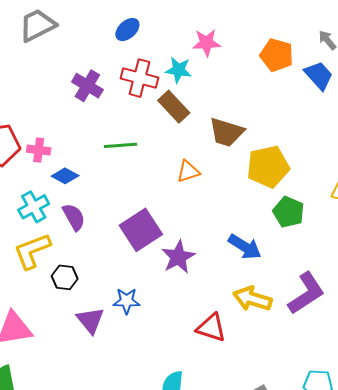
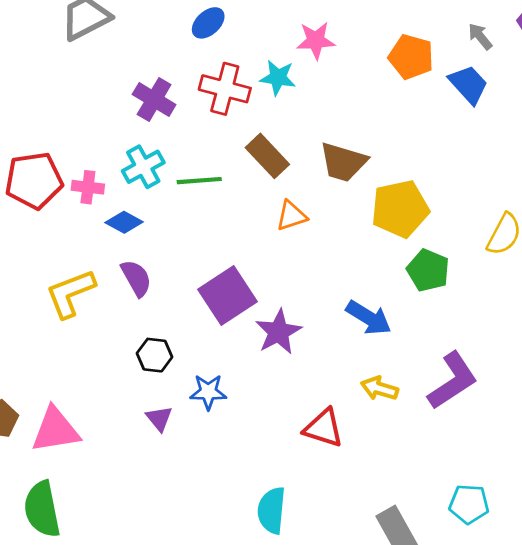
brown rectangle: (174, 107) -> (267, 156), moved
cyan cross: (34, 207) -> (143, 167), moved
yellow L-shape: (32, 251) -> (70, 293), moved
black hexagon: (65, 277) -> (155, 355), moved
yellow arrow: (252, 299) -> (379, 388), size x0.7
purple triangle: (90, 320) -> (159, 418), size x0.7

